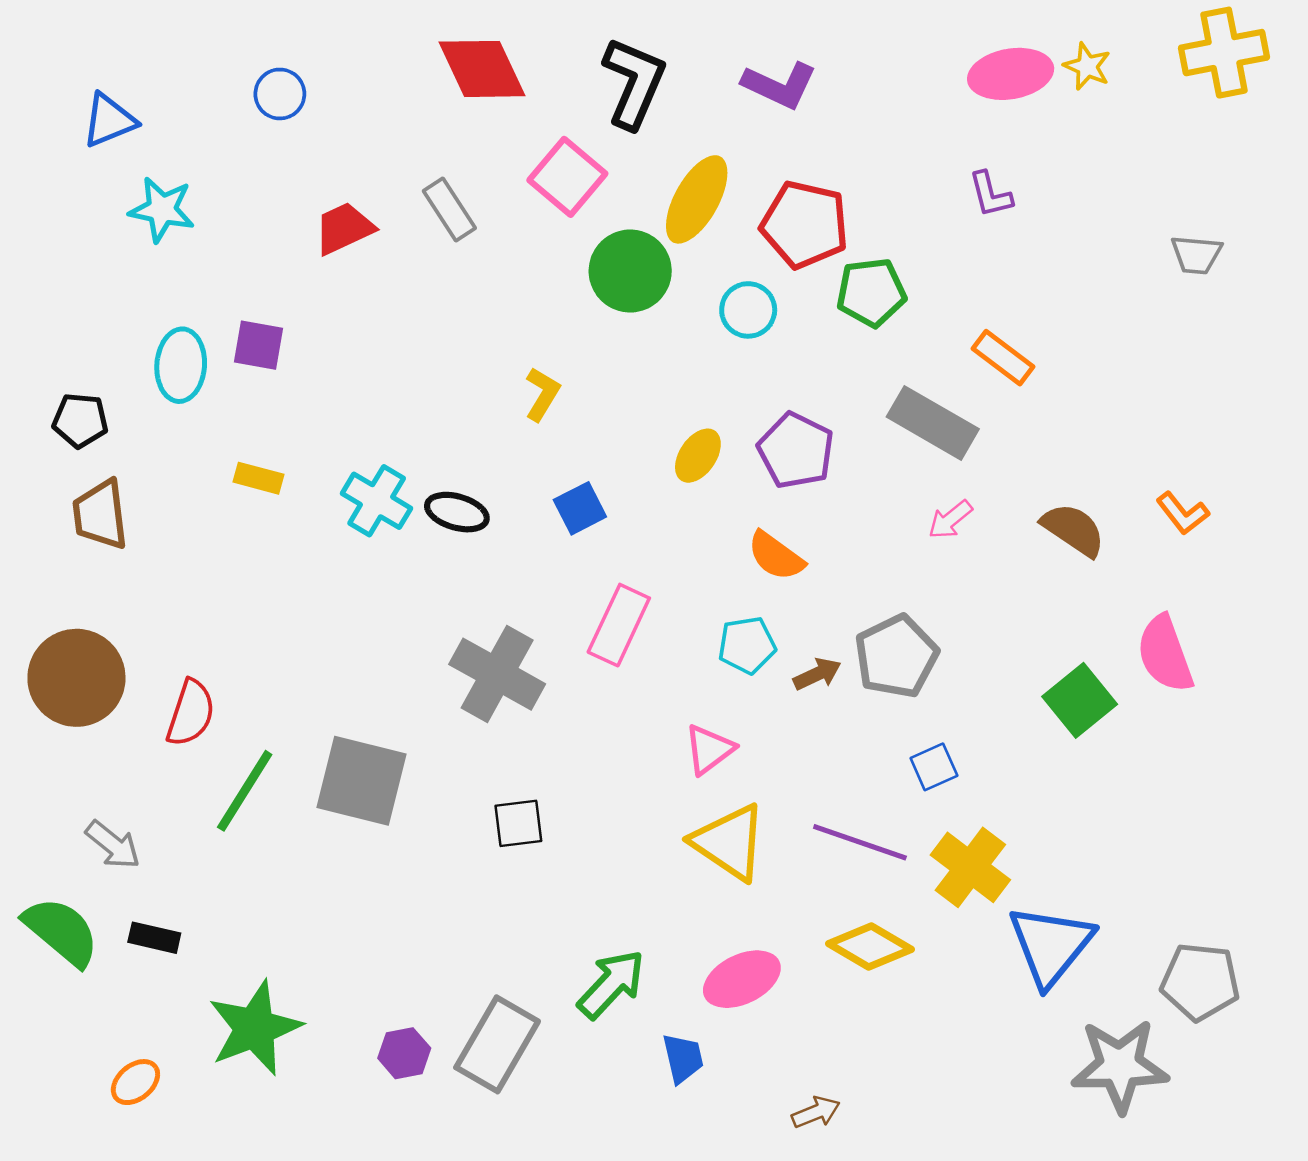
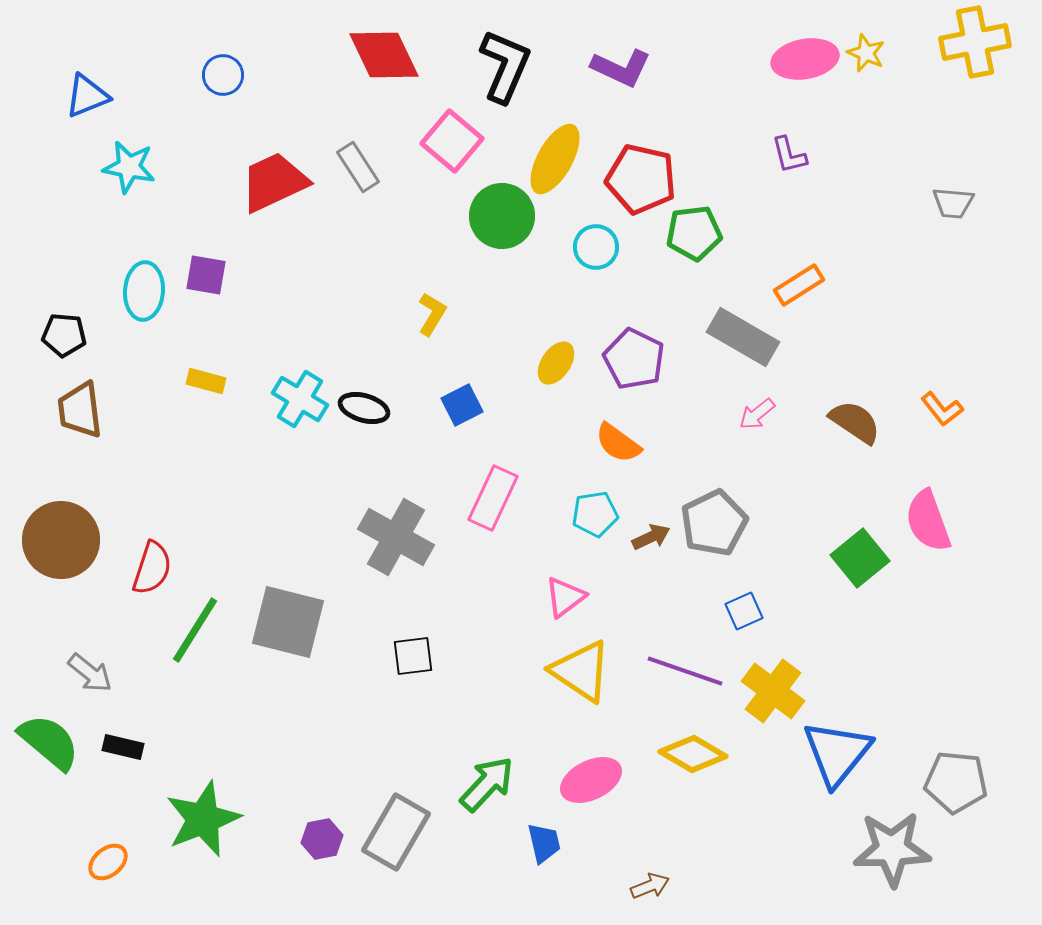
red trapezoid: (344, 228) -> (274, 182), size x1.4
orange rectangle: (1003, 358) -> (799, 285), turned -69

